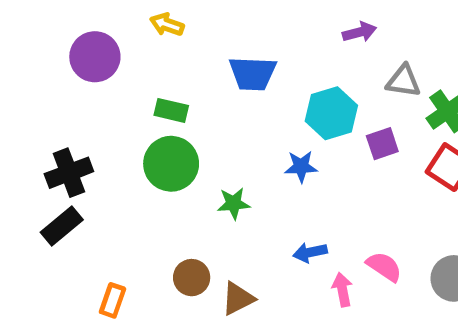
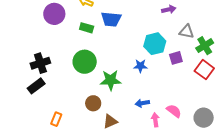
blue trapezoid: (253, 74) -> (111, 19), moved
green rectangle: (171, 110) -> (87, 28), moved
green star: (234, 203) -> (111, 80), size x1.5
brown circle: (192, 278) -> (93, 103), moved

